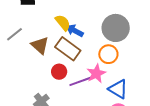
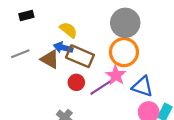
blue arrow: (75, 31) -> (63, 48), moved
gray line: (14, 34) -> (20, 54), turned 30
orange circle: (108, 54) -> (124, 52), size x1.4

